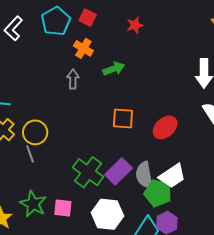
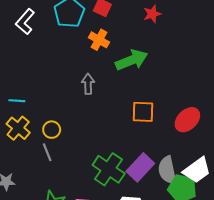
green arrow: (114, 69) -> (132, 60), size x1.4
gray arrow: (73, 79) -> (88, 84), moved
yellow circle: (35, 132) -> (52, 130), size x0.7

